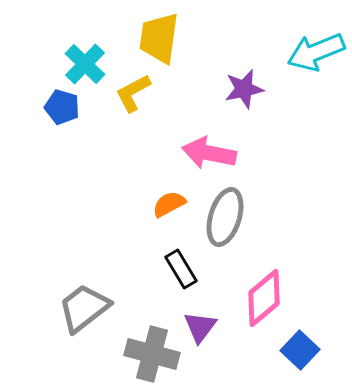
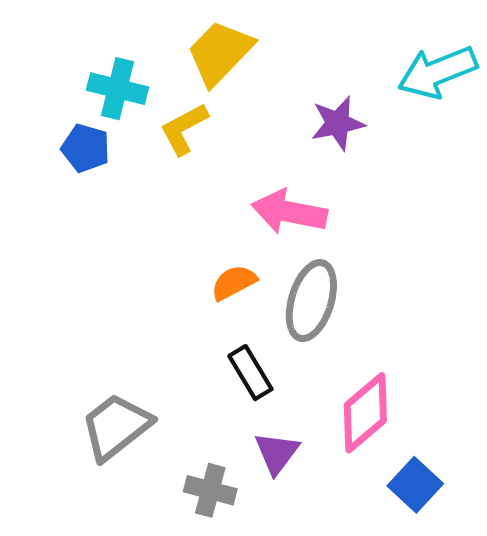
yellow trapezoid: (159, 38) -> (220, 53), turned 36
cyan cross: (85, 64) -> (117, 89), turned -30
gray cross: (152, 354) -> (210, 490), size x0.7

